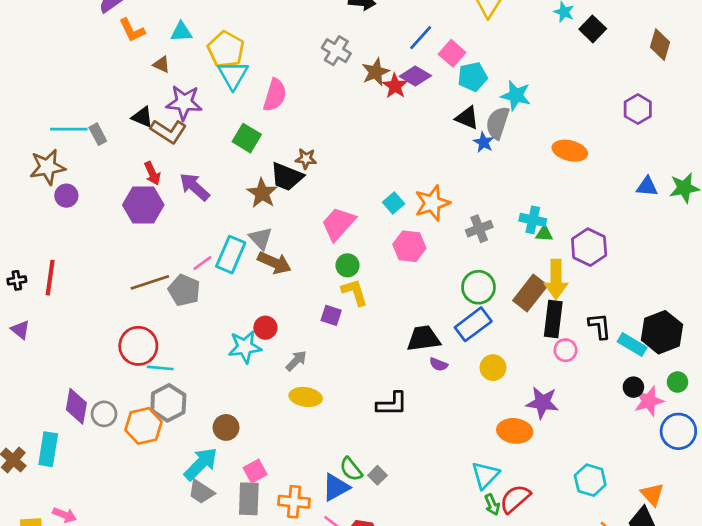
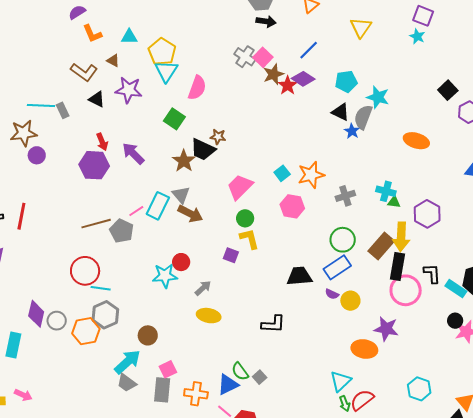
black square: (593, 29) -> (448, 90), moved
pink square: (452, 53) -> (263, 57), moved
brown L-shape: (168, 131) -> (84, 72), moved
pink circle: (565, 350) -> (406, 290), size x1.8
purple semicircle: (439, 364) -> (332, 294), moved

